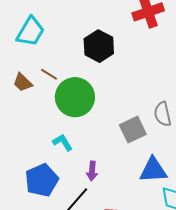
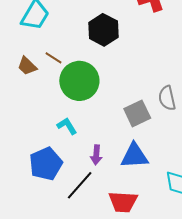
blue triangle: (153, 170) -> (134, 156), moved

